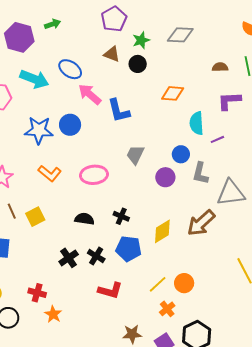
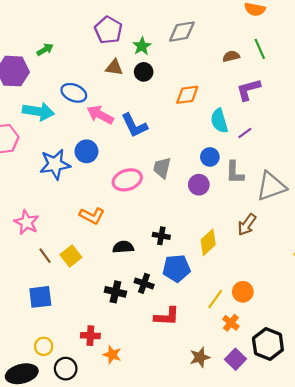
orange L-shape: (50, 173) -> (92, 216), moved
pink ellipse: (94, 175) -> (127, 180), moved
brown arrow: (201, 223) -> (247, 225), size x0.7
black cross: (69, 258) -> (115, 292), turned -30

